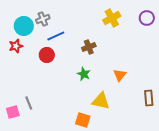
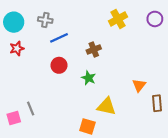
gray cross: (43, 19) -> (45, 20), turned 32
cyan circle: (24, 26) -> (14, 22), moved
red circle: (47, 55) -> (59, 65), moved
orange triangle: (120, 75) -> (139, 85), moved

